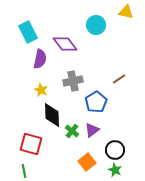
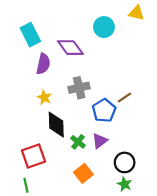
brown line: (119, 79) -> (125, 97), moved
red square: (31, 144) -> (34, 156), turned -35
orange square: (87, 162) -> (83, 173), moved

